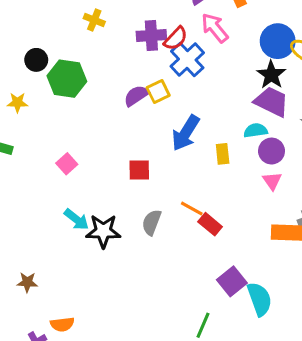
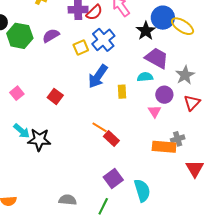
blue cross: (187, 60) -> (103, 40), moved
black star: (271, 75) -> (146, 31), moved
purple semicircle: (136, 96) -> (51, 36), moved
purple circle: (272, 151) -> (164, 95), moved
red square: (139, 170) -> (55, 96), moved, turned 35
gray semicircle: (152, 222) -> (68, 200), moved, turned 72
purple square: (232, 281) -> (113, 179), moved

